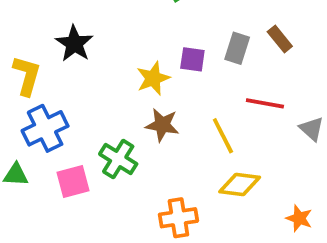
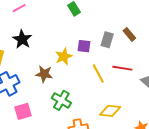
brown star: (162, 125) -> (44, 74), moved
yellow line: (223, 136) -> (98, 74), moved
green cross: (118, 159) -> (61, 100), moved

